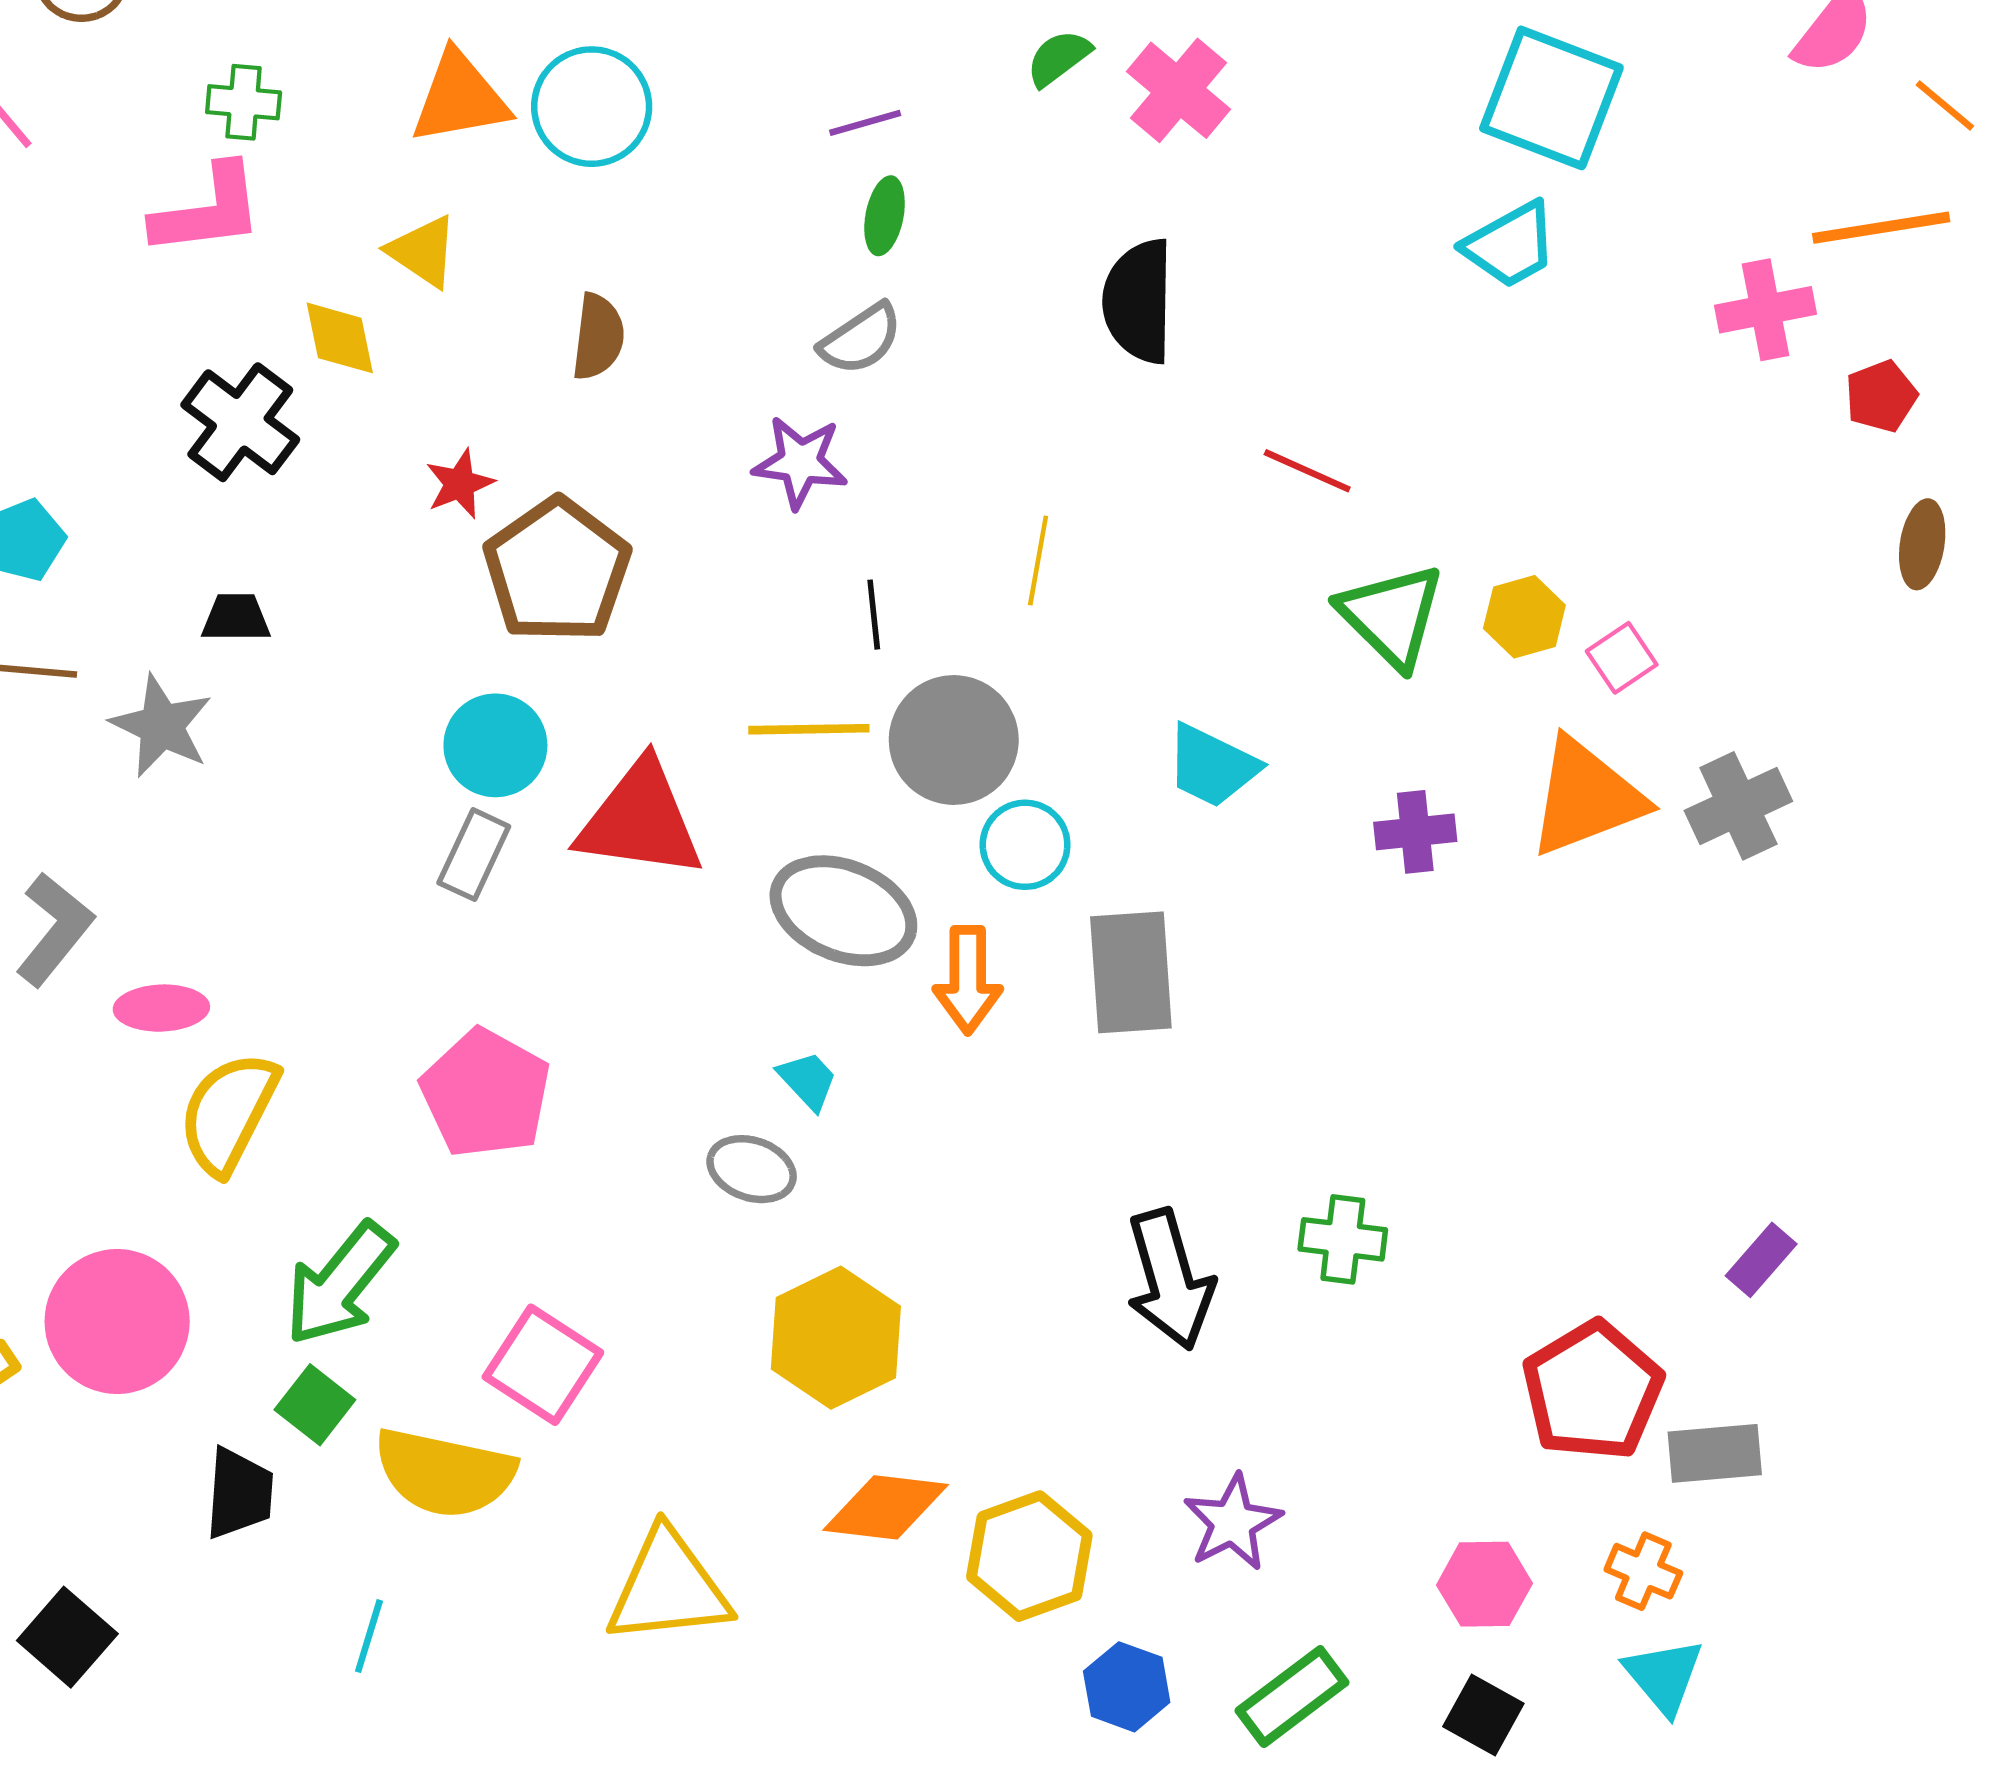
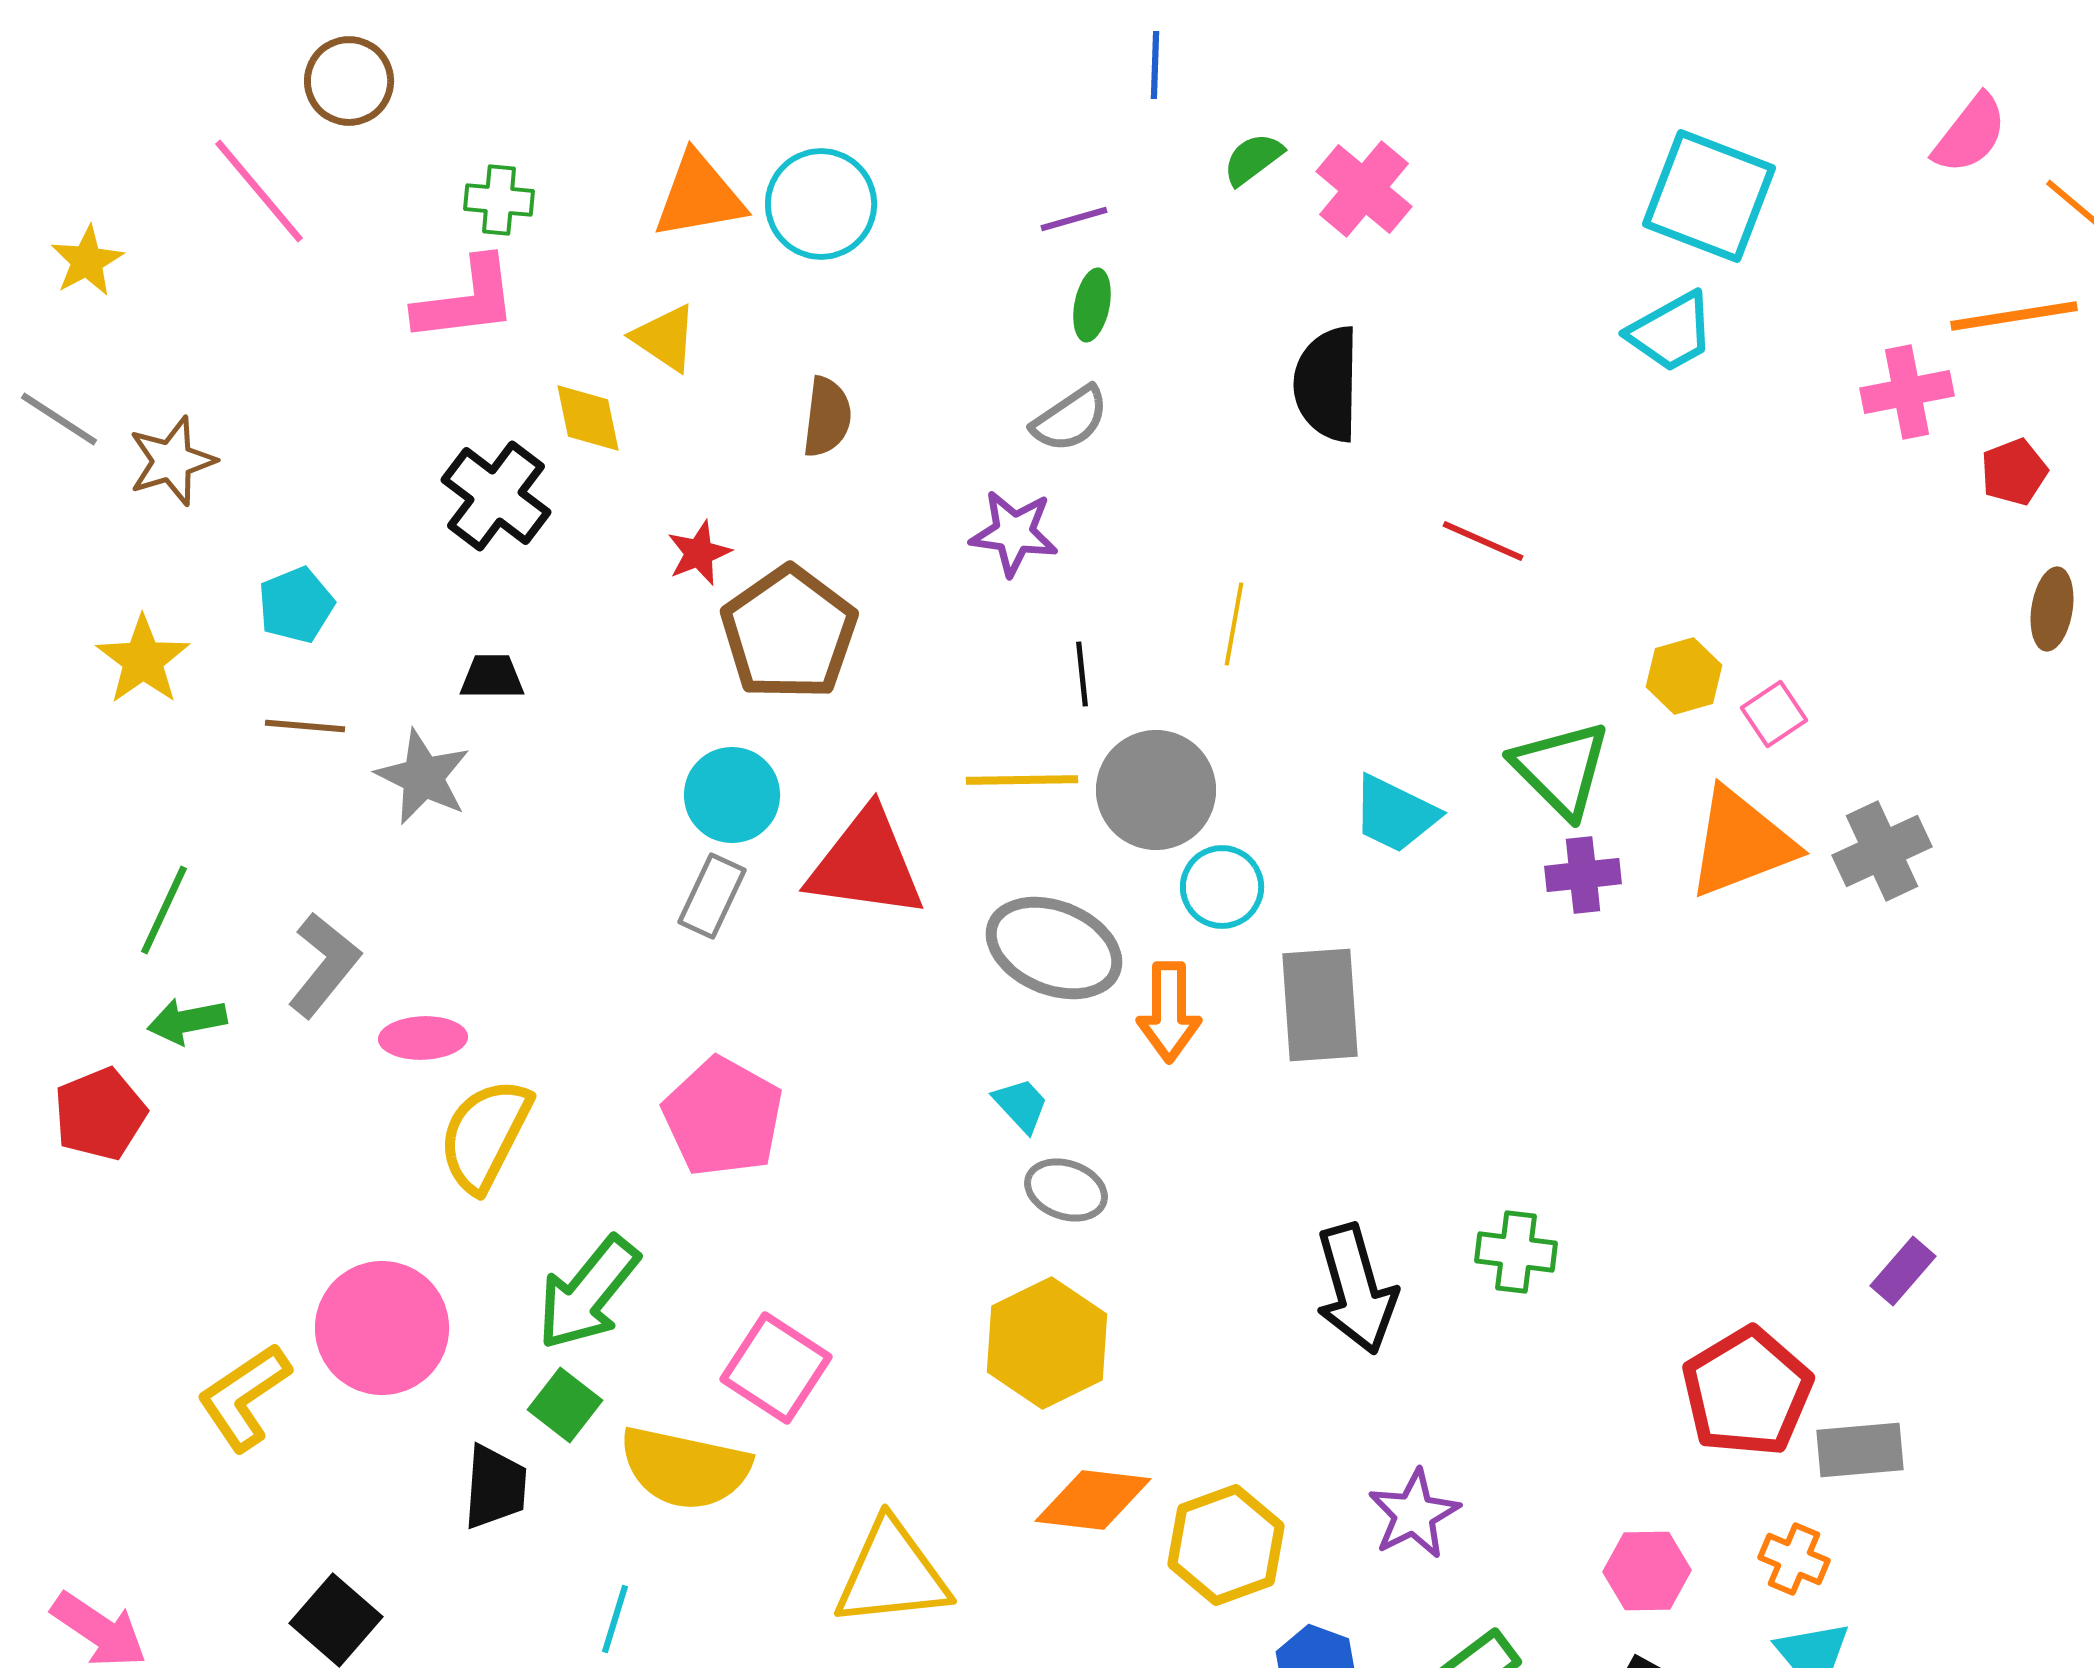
green triangle: (1391, 616) -> (1561, 769), moved
gray ellipse: (752, 1169) -> (1066, 1190), moved

